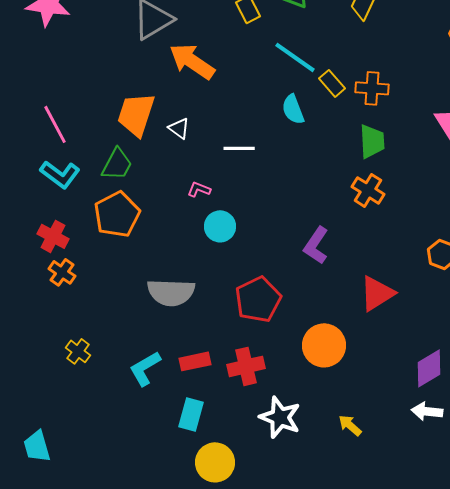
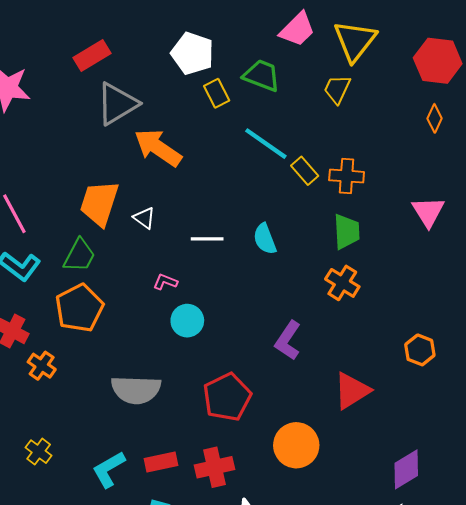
cyan semicircle: (293, 109) -> (265, 239), moved
orange cross: (62, 272) -> (42, 366), moved

